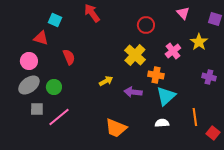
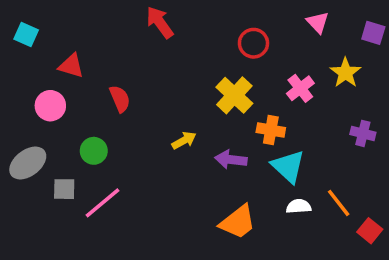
cyan square: (55, 20) -> (26, 35), moved
gray ellipse: (29, 85) -> (28, 163), moved
cyan triangle: (166, 96) -> (288, 166), turned -35
orange line: (195, 117) -> (339, 203), turned -30
white semicircle: (162, 123) -> (299, 206), moved
orange trapezoid: (116, 128) -> (238, 222), moved, turned -60

